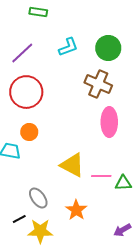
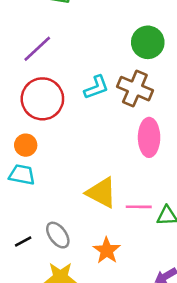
cyan L-shape: (68, 47) -> (96, 87), moved
orange circle: (29, 132) -> (26, 145), moved
black line: (19, 219) -> (23, 241), moved

